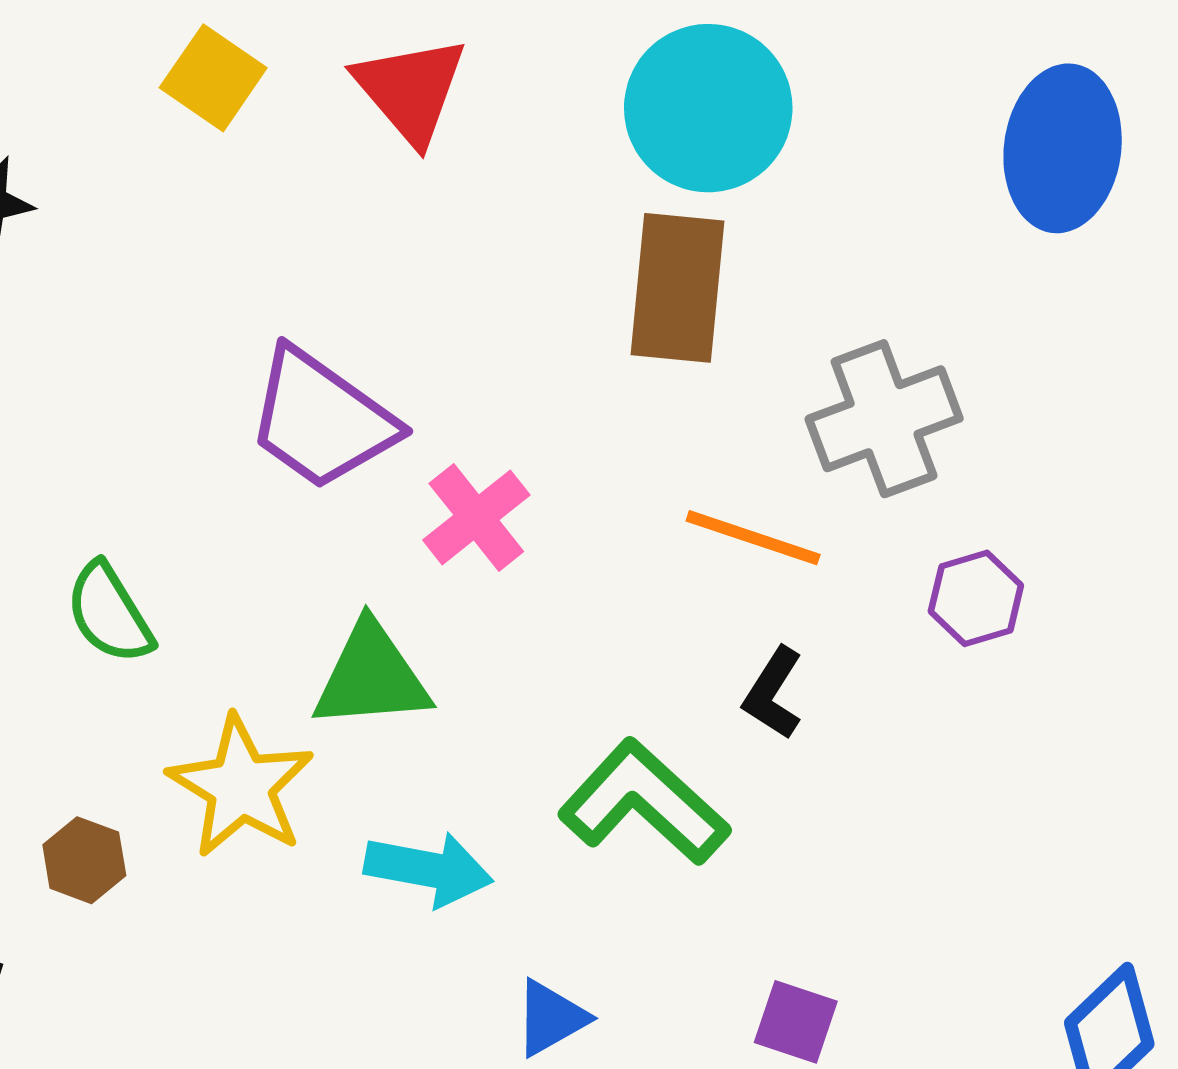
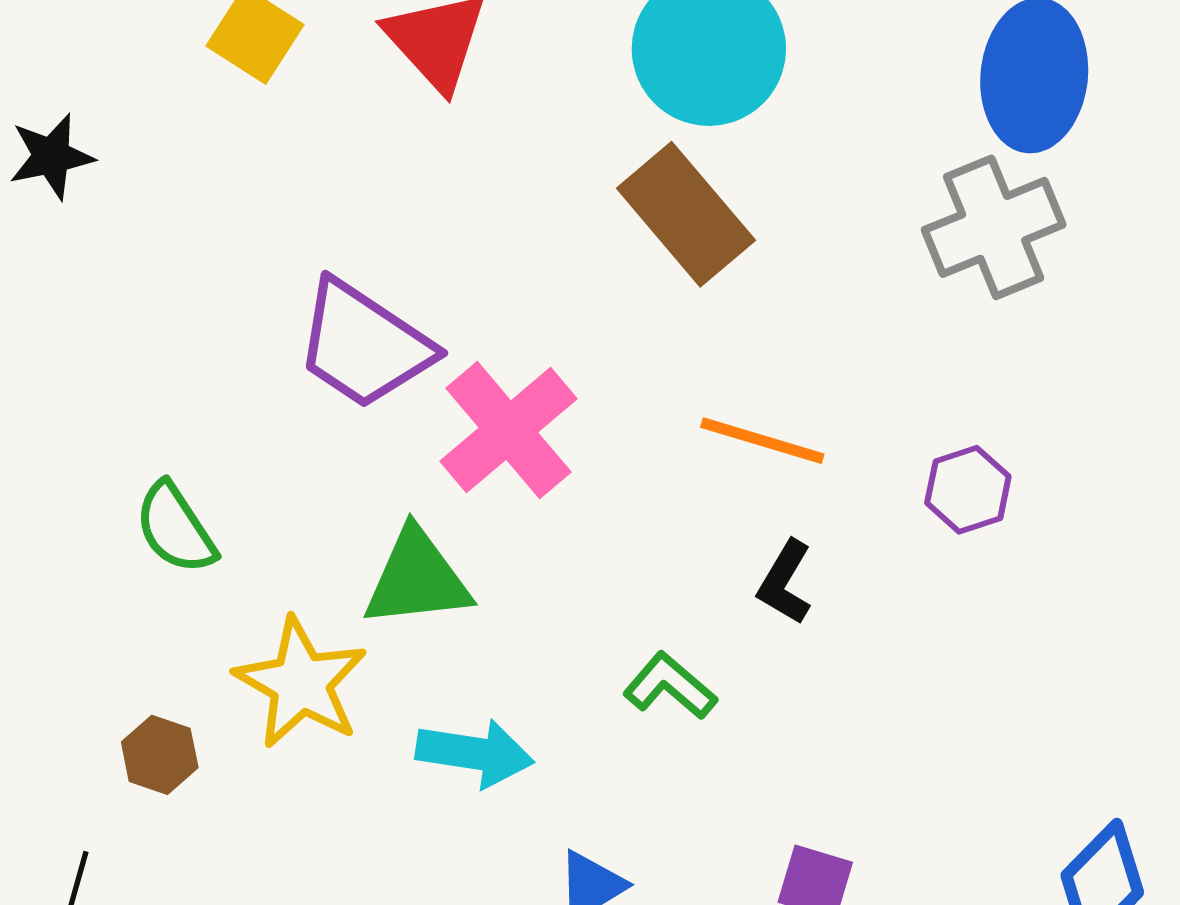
brown rectangle: (678, 288) -> (686, 214), turned -44
gray cross: (884, 419) -> (994, 227), moved
pink cross: (476, 517) -> (508, 430), size x1.4
green L-shape: (644, 802) -> (670, 686), size x0.6

